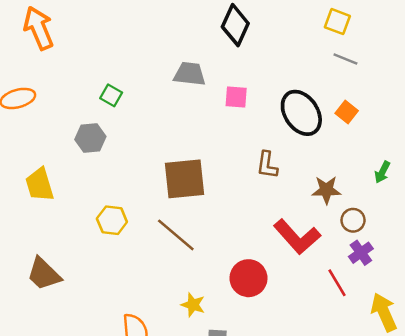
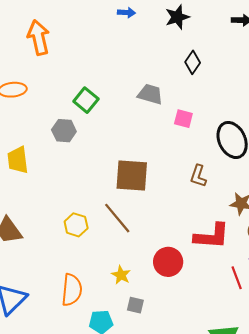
black diamond: (235, 25) -> (193, 62), size x0.7
green square: (111, 95) -> (86, 100), size x1.4
yellow hexagon: (112, 220) -> (76, 225), moved
red L-shape: (297, 237) -> (212, 236), turned -54

